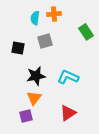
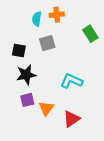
black star: (36, 76) -> (26, 75), moved
orange triangle: (34, 98) -> (46, 108), moved
purple square: (26, 116) -> (27, 100), moved

